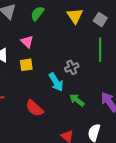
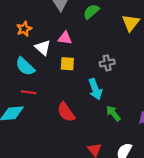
pink triangle: (27, 42) -> (65, 38), moved, turned -48
gray cross: (72, 67) -> (107, 63), moved

